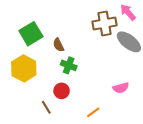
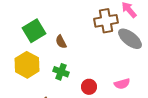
green cross: (69, 65) -> (61, 72), moved
red circle: (62, 91) -> (89, 87), moved

